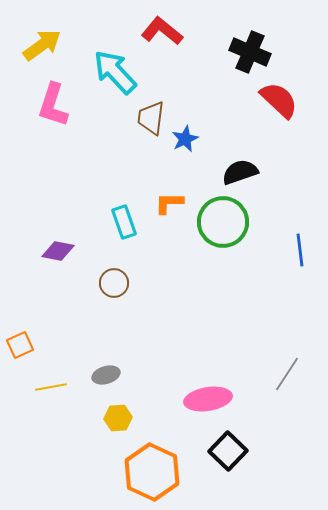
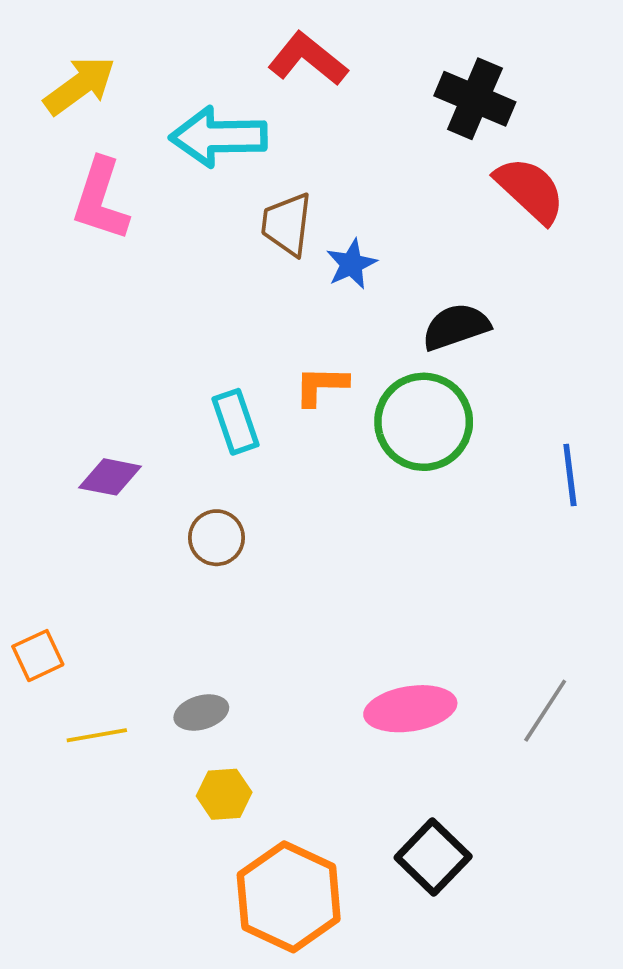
cyan arrow: (115, 72) -> (218, 137), turned -48
pink ellipse: (208, 399) -> (410, 709), moved

